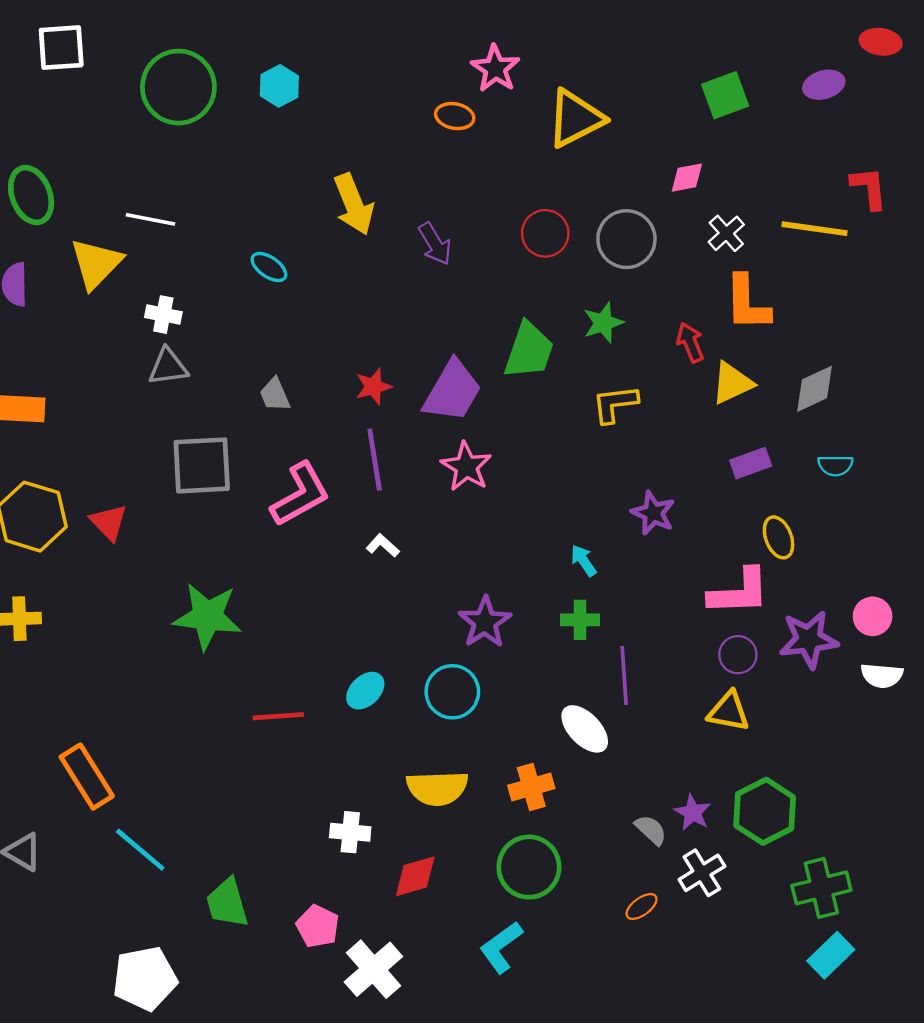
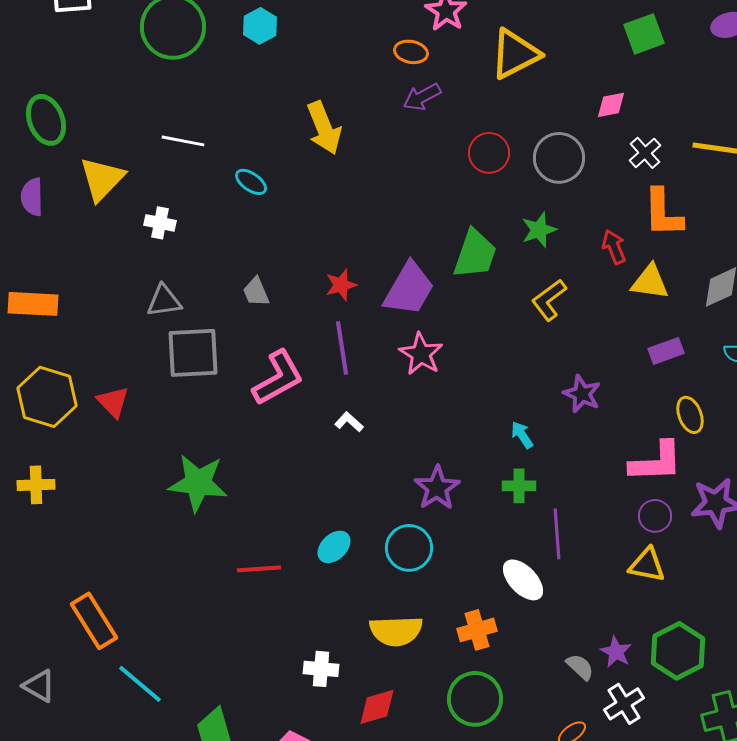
white line: (151, 219) -> (183, 141), moved
purple arrow: (435, 244) -> (422, 97), moved, turned 93
gray triangle: (168, 367) -> (164, 301), moved
yellow triangle: (732, 383) -> (650, 282), turned 33
yellow L-shape: (615, 404) -> (549, 300), turned -30

